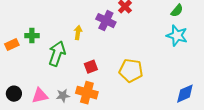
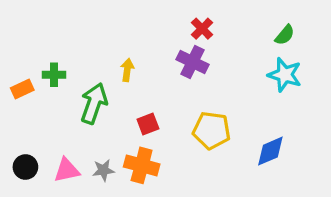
purple cross: (106, 21) -> (192, 62), moved
blue diamond: (185, 94) -> (270, 151), moved

